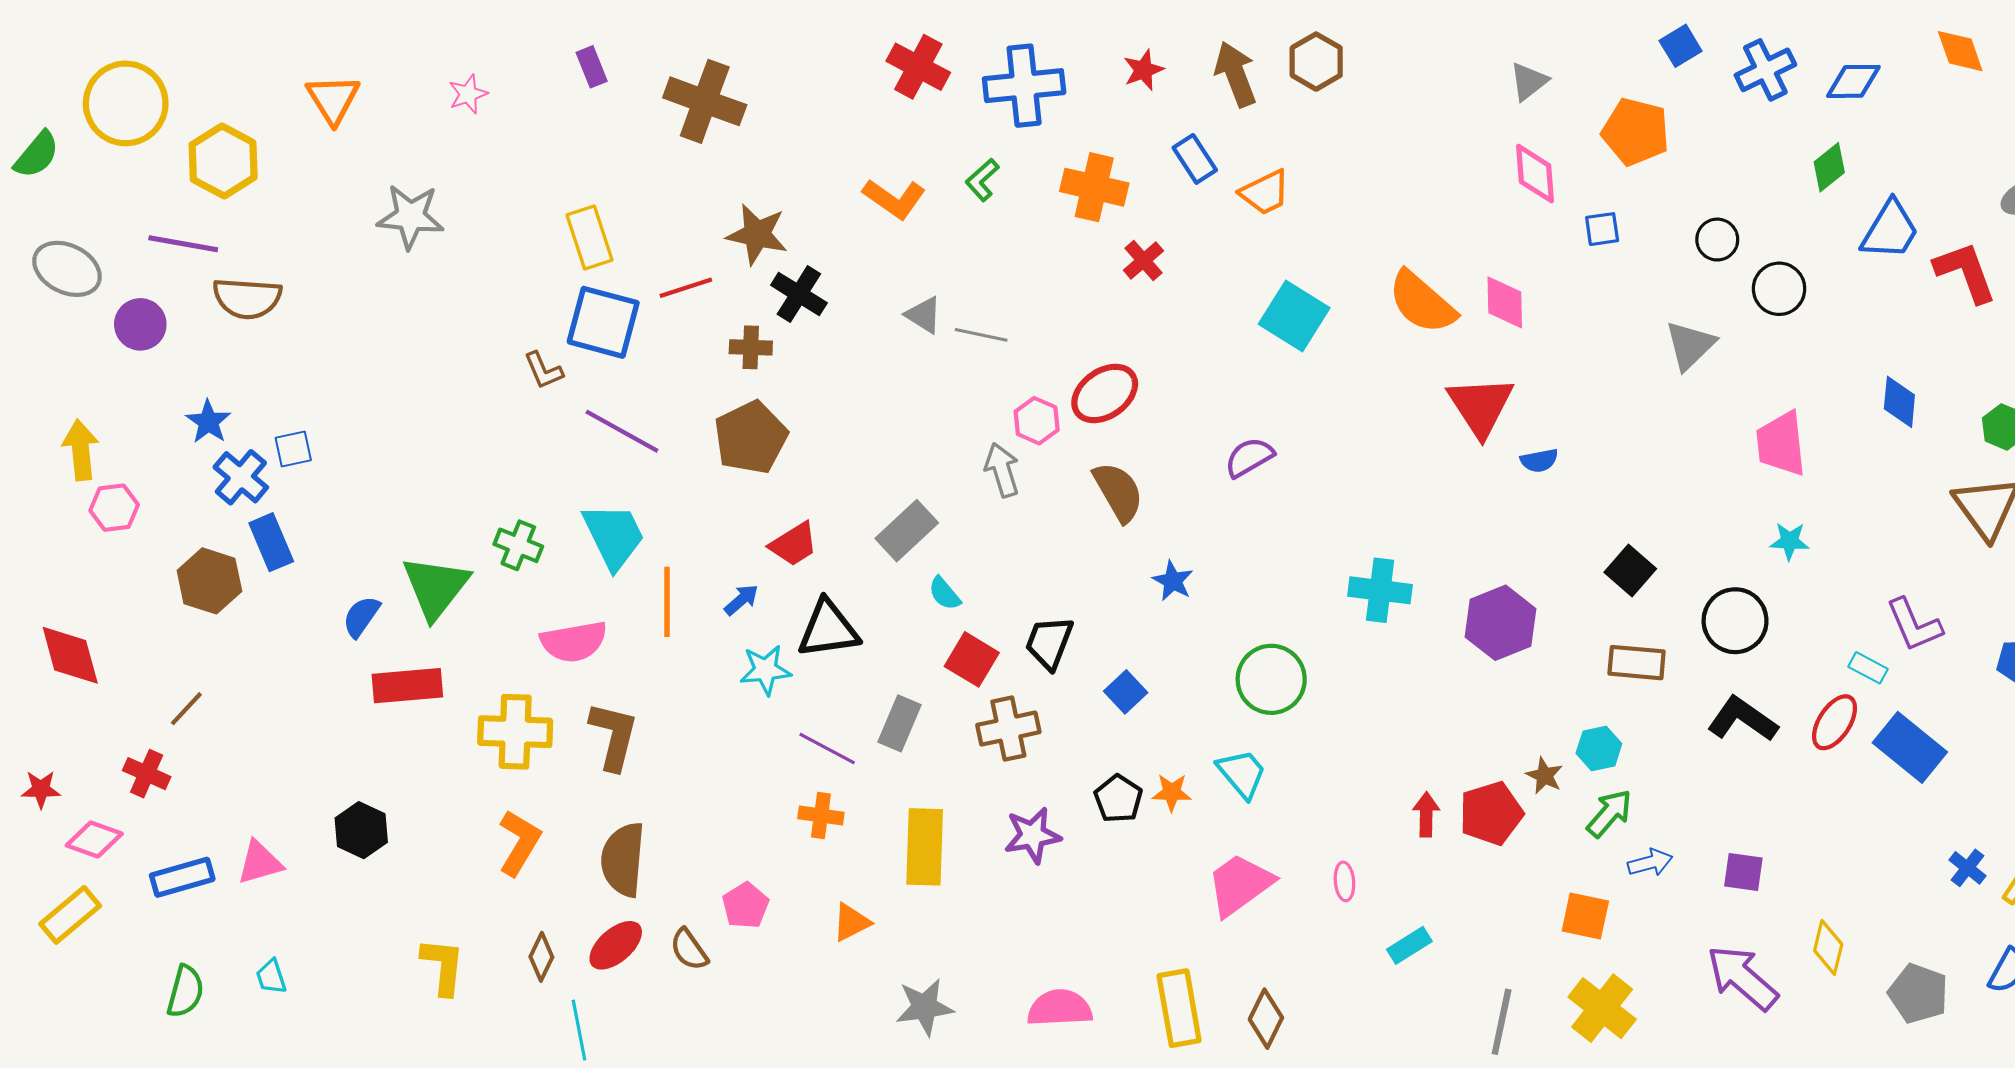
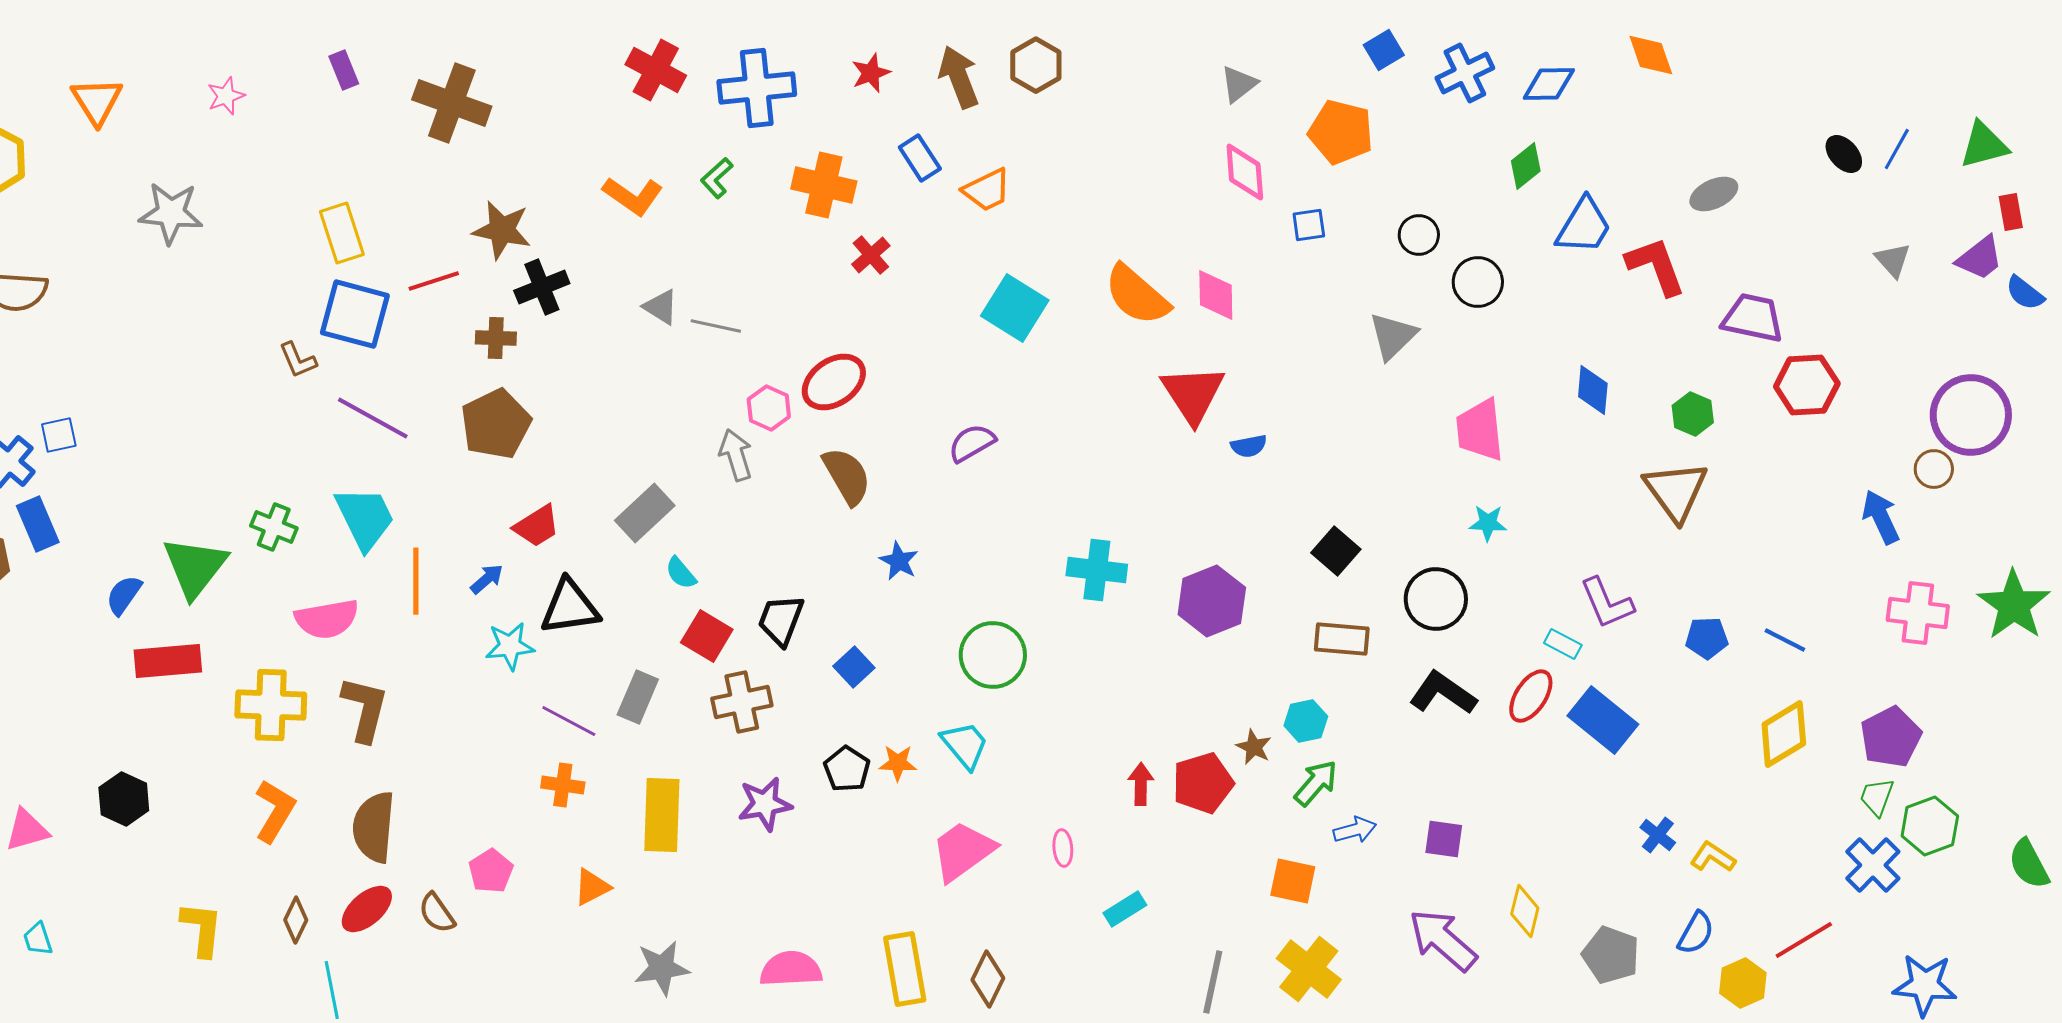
black cross: (799, 294) -> (542, 287), turned 36

